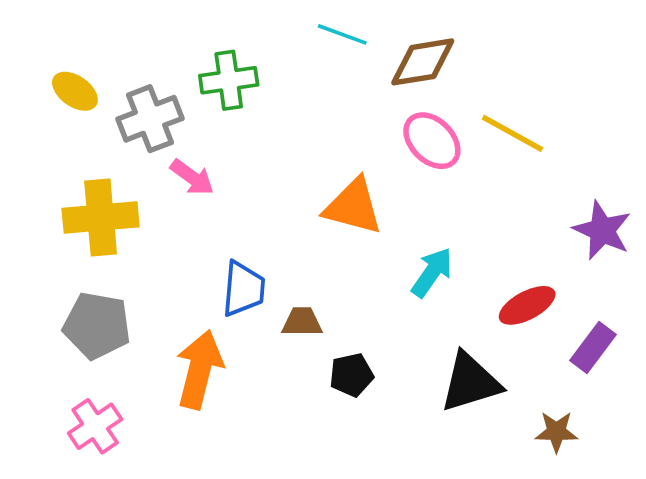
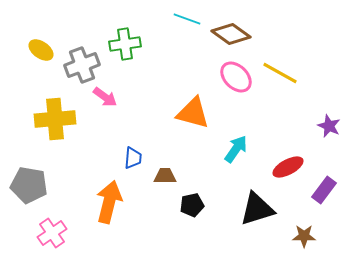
brown diamond: (423, 62) -> (231, 34), turned 45
purple star: (602, 230) -> (329, 126), size x0.7
blue trapezoid: (243, 289) -> (133, 158), size x0.7
gray pentagon: (97, 326) -> (29, 185), moved

